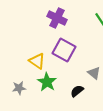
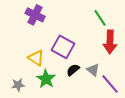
purple cross: (57, 18) -> (35, 15), moved
black semicircle: (77, 91) -> (73, 70), moved

